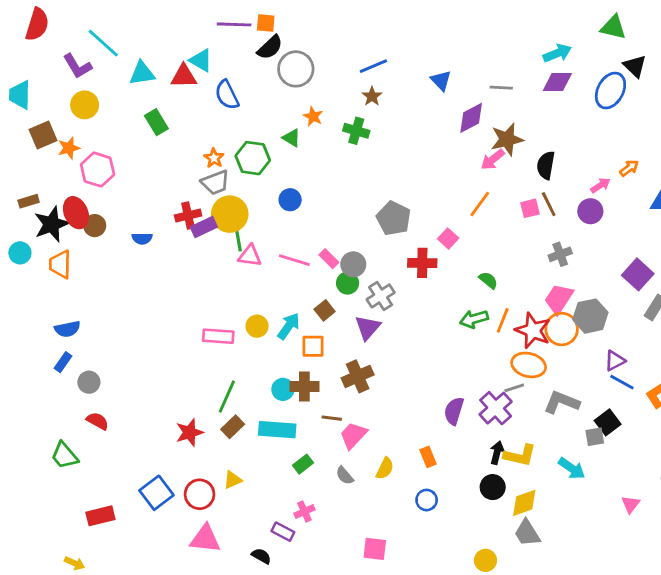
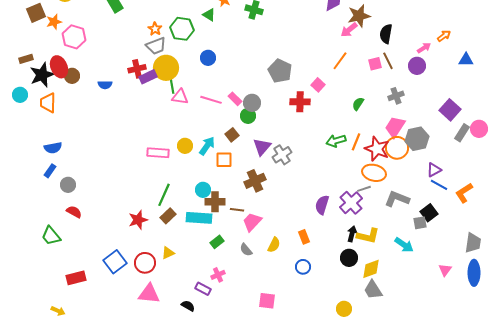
green semicircle: (488, 280) -> (358, 104), moved, turned -96
gray cross: (381, 296) -> (282, 155), moved
brown cross: (304, 386) -> (215, 202), moved

